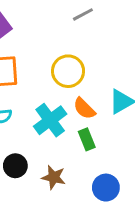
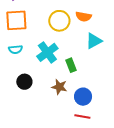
orange semicircle: (84, 108) -> (84, 17), moved, turned -35
brown star: (54, 177) -> (59, 87), moved

